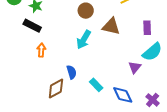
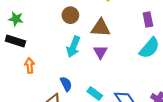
purple rectangle: (147, 28) -> (148, 20), moved
purple triangle: (135, 67) -> (100, 52), moved

